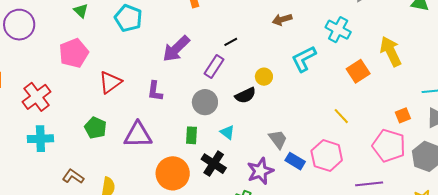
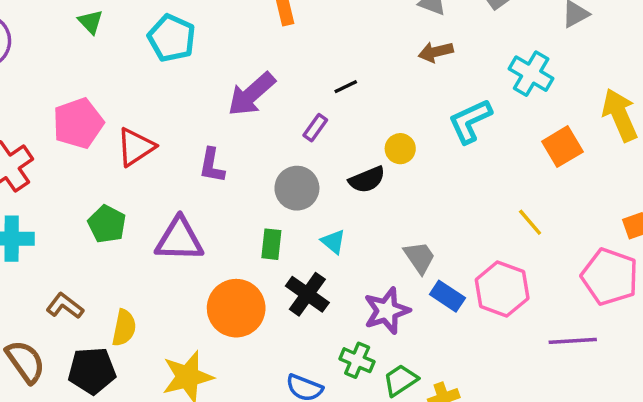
pink pentagon: (74, 53) -> (78, 123), moved
purple rectangle: (214, 67) -> (315, 128), size x0.7

